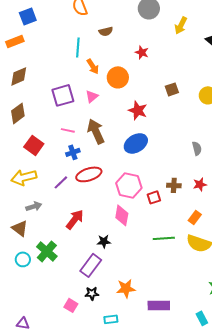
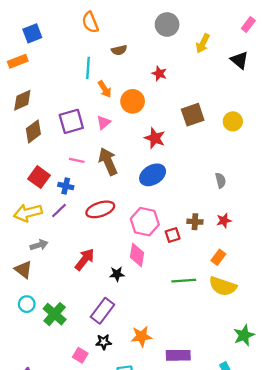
brown square: (172, 89) -> (193, 115), size x1.5
brown diamond: (18, 113) -> (33, 131), moved
blue cross: (73, 152) -> (66, 186), moved, turned 32
purple line: (61, 182) -> (59, 211), moved
black star: (104, 241) -> (117, 274), moved
green cross: (47, 251) -> (55, 314), moved

